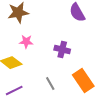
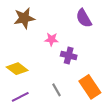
pink star: (26, 42) -> (52, 39), moved

